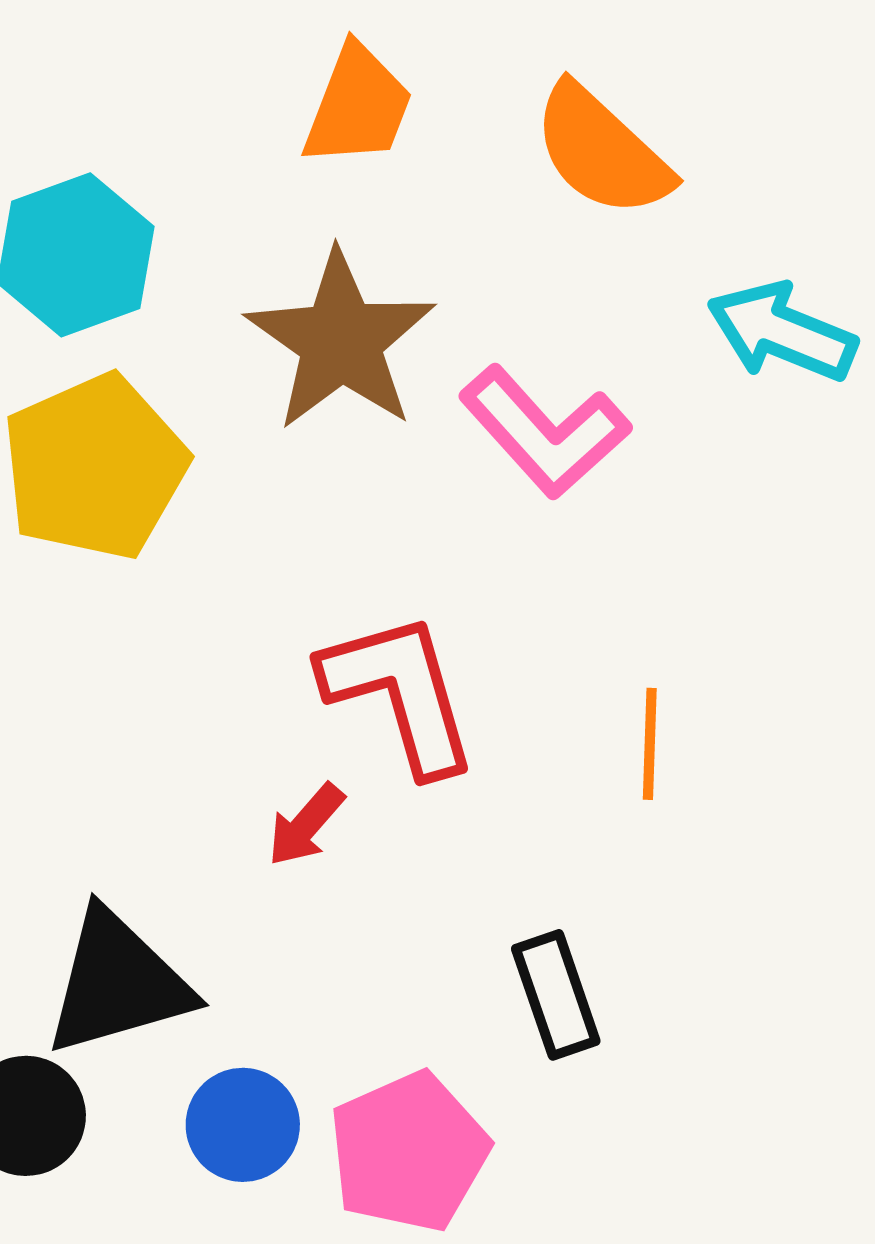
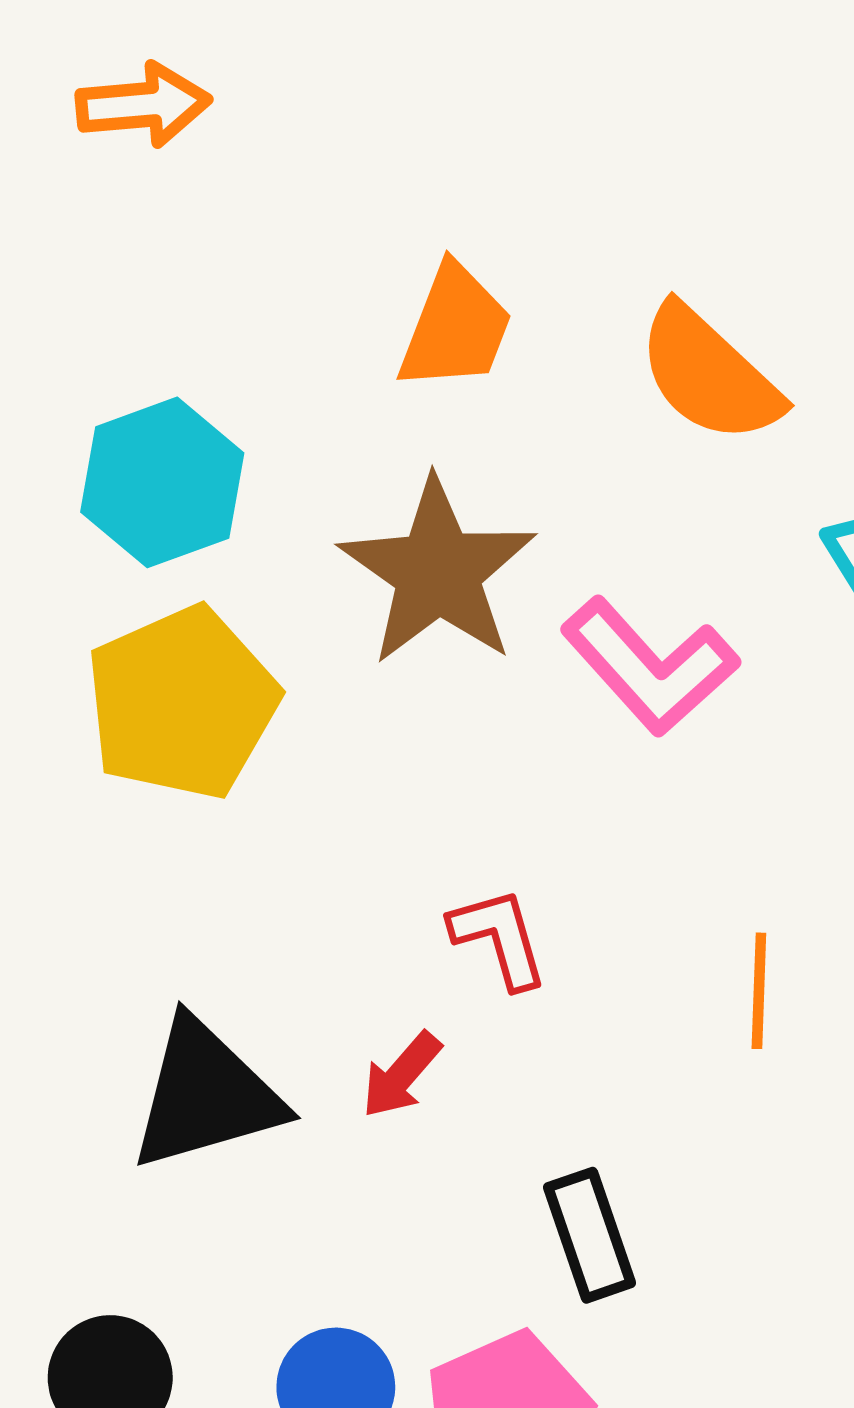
red L-shape: (400, 693) -> (499, 938), size x0.6
black triangle: (118, 983) -> (206, 1095), moved
black rectangle: (556, 995) -> (590, 1235), moved

